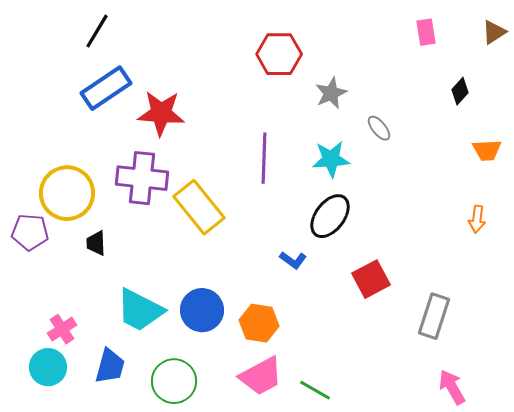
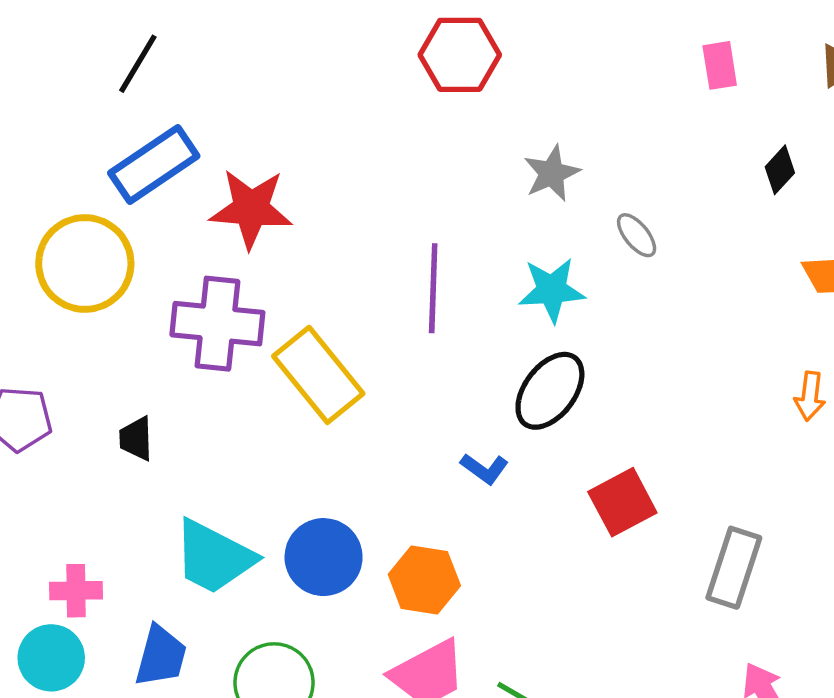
red hexagon: (279, 54) -> (460, 55), moved
yellow circle: (67, 193) -> (85, 263), moved
pink cross: (62, 329) -> (76, 591), turned 32

